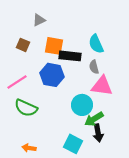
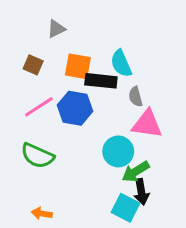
cyan semicircle: (96, 44) -> (121, 63), moved
pink line: (17, 82) -> (39, 107), moved
cyan square: (73, 144) -> (125, 208), moved

